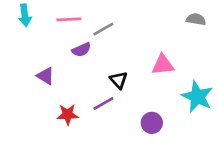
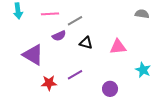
purple triangle: (46, 76) -> (33, 55), size x1.6
black triangle: (119, 80) -> (86, 43), moved, turned -32
cyan star: (197, 97) -> (143, 70), size x0.7

